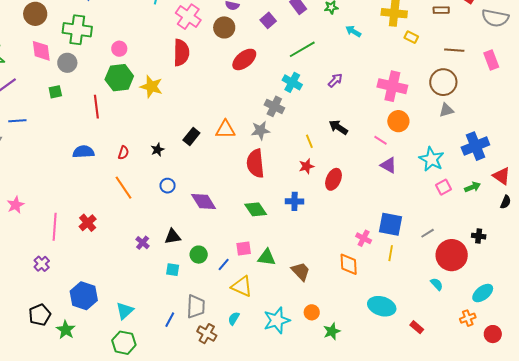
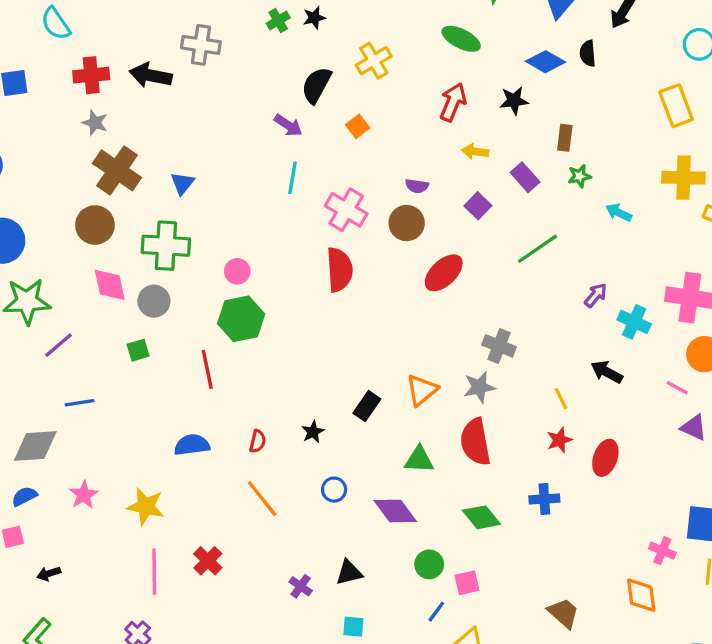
cyan cross: (292, 82) -> (634, 322), moved
yellow star: (151, 87) -> (146, 506), moved
orange triangle: (225, 129) -> (422, 390), turned -35
pink star: (16, 205) -> (84, 495), moved
green circle: (199, 255) -> (429, 564), moved
green triangle: (267, 257) -> (419, 460), moved

